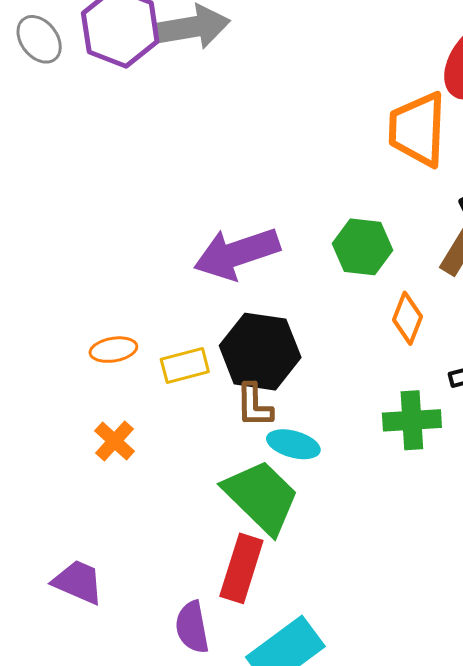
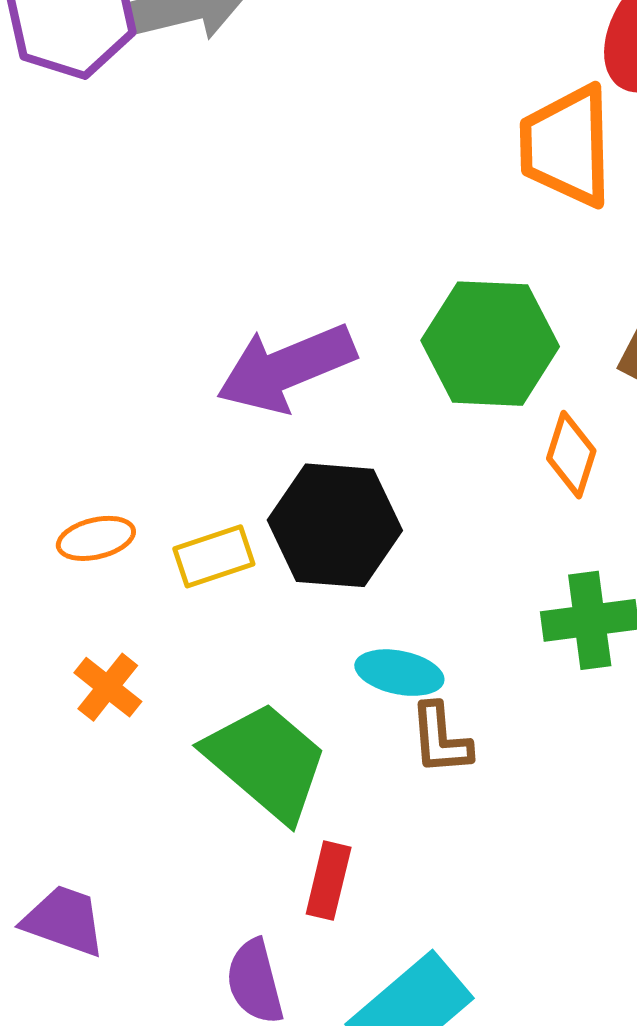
green hexagon: (363, 247) -> (490, 344), size x1.4
brown L-shape: (254, 405) -> (441, 739), moved
green trapezoid: (261, 497) -> (266, 761), moved
red rectangle: (241, 568) -> (329, 881), size x0.7

